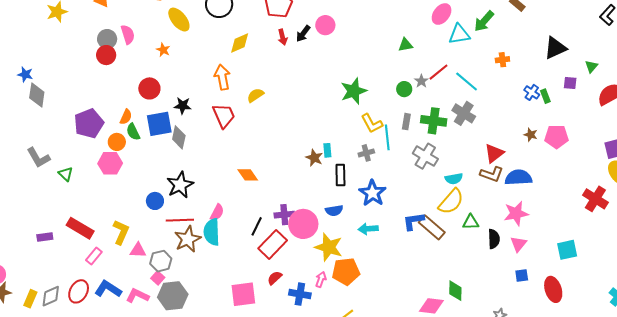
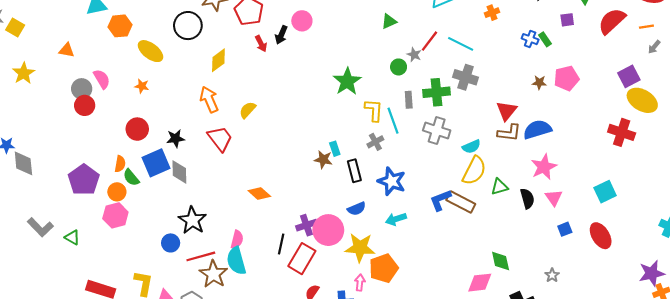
yellow L-shape: (372, 123) -> (374, 110), turned -135

